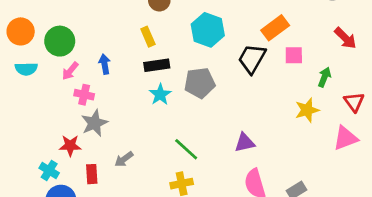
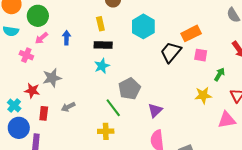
gray pentagon: (200, 83) -> (129, 89), moved, turned -30
pink cross: (84, 95) -> (26, 55), moved
purple triangle: (245, 143) -> (155, 110), turned -42

